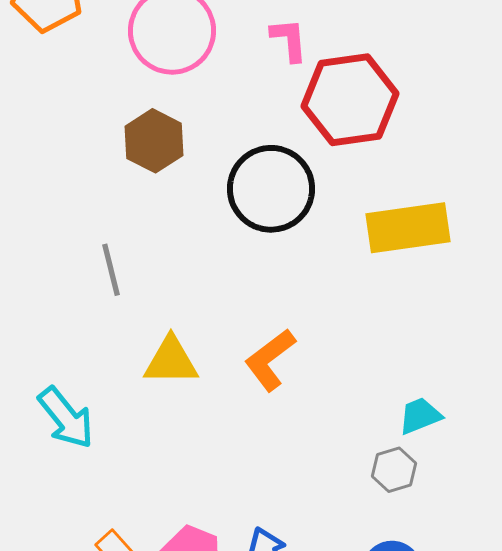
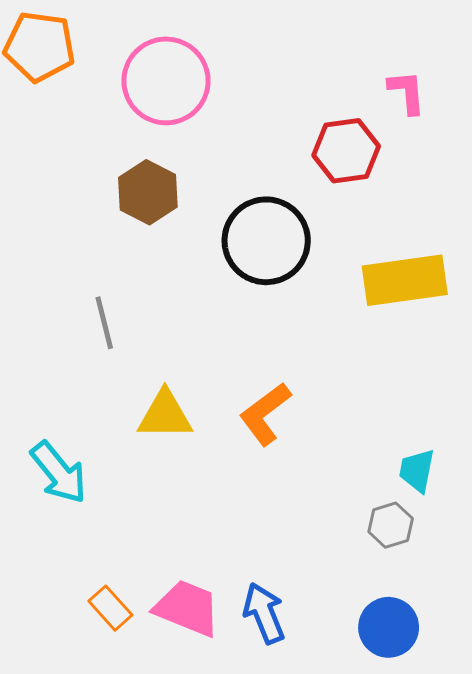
pink L-shape: (289, 40) -> (407, 92), moved
red hexagon: (350, 100) -> (346, 151), size x0.7
cyan trapezoid: (420, 416) -> (417, 470), turned -57

